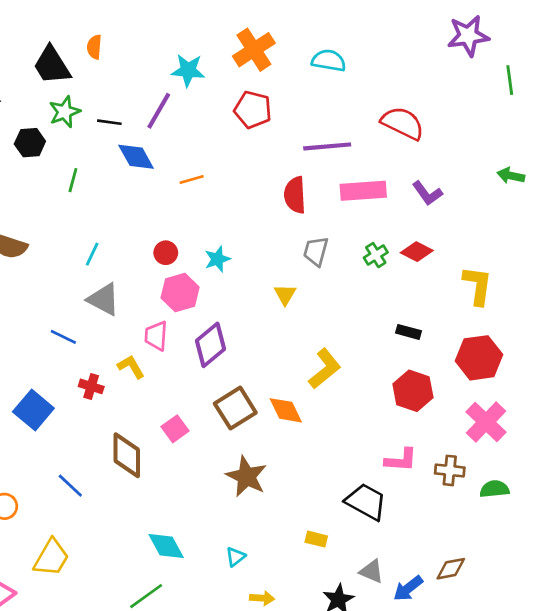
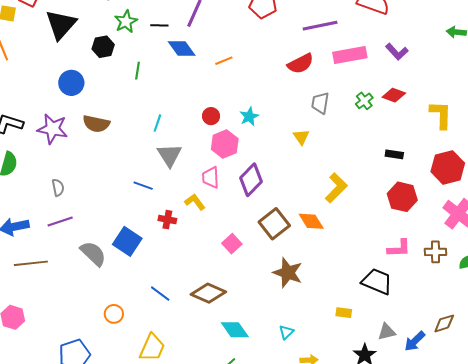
red semicircle: (295, 195) -> (301, 64), turned -108
gray triangle: (104, 299) -> (169, 155), turned 36
brown diamond: (127, 455) -> (208, 293), moved, turned -60
gray triangle: (372, 571) -> (387, 332), turned -30

